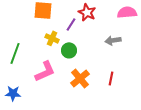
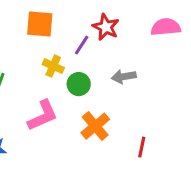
gray arrow: (113, 40) -> (124, 77), moved
red line: (111, 78) -> (142, 147), moved

